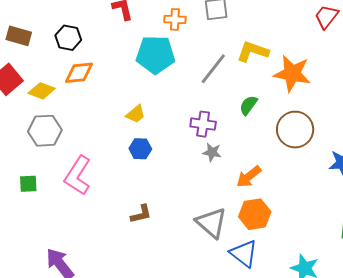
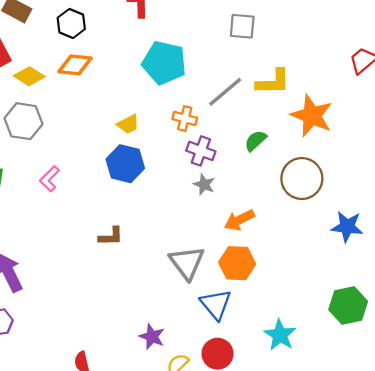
orange cross: (175, 19) -> (185, 118), moved
yellow L-shape: (253, 52) -> (273, 82), turned 148
blue hexagon: (140, 149) -> (125, 164), size x1.5
pink L-shape: (78, 175) -> (50, 179), size x0.6

